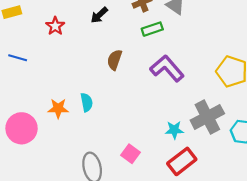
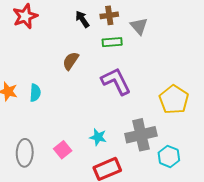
black arrow: (99, 15) -> (82, 19), moved, turned 84
red star: (55, 26) -> (25, 16), size x1.4
cyan star: (174, 130) -> (98, 137), moved

